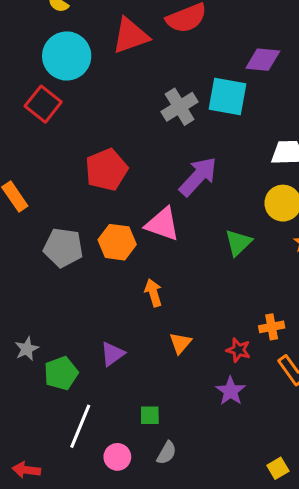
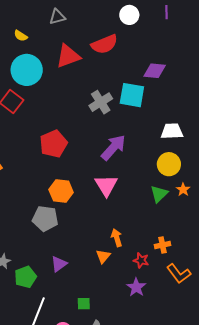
pink triangle: (162, 224) -> (106, 185), moved, turned 40
green triangle: (238, 243) -> (159, 194), moved
gray pentagon: (63, 248) -> (45, 219), moved
orange arrow: (153, 293) -> (117, 238), moved

